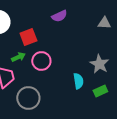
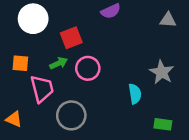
green rectangle: (100, 91) -> (163, 124), moved, turned 32

